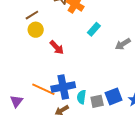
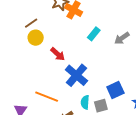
gray arrow: (123, 44) -> (122, 38), moved
blue cross: (63, 87) -> (76, 75), moved, turned -35
blue square: (114, 96) -> (115, 90), moved

